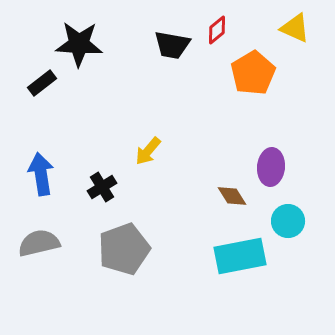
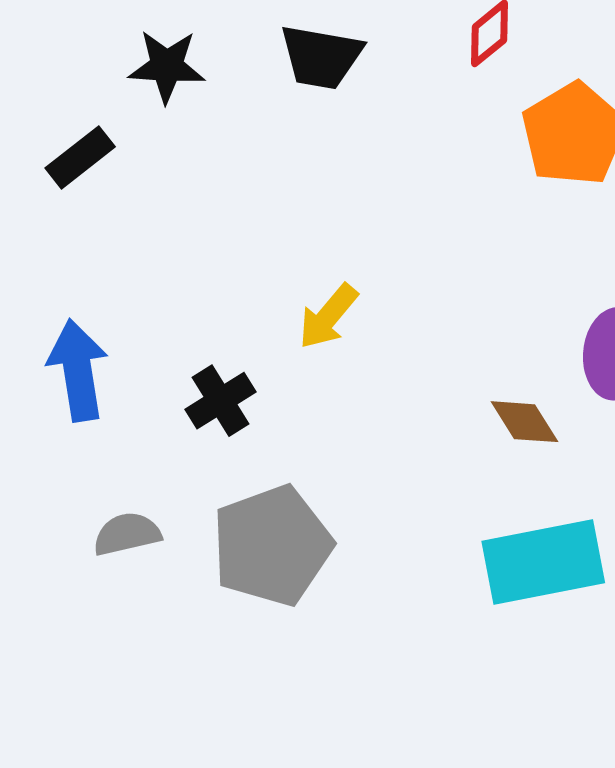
black star: (79, 44) -> (167, 66), size x0.7
black trapezoid: (172, 45) -> (321, 57), moved
gray semicircle: (39, 243) -> (127, 534), moved, size x0.7

